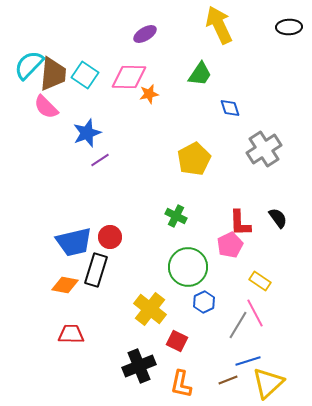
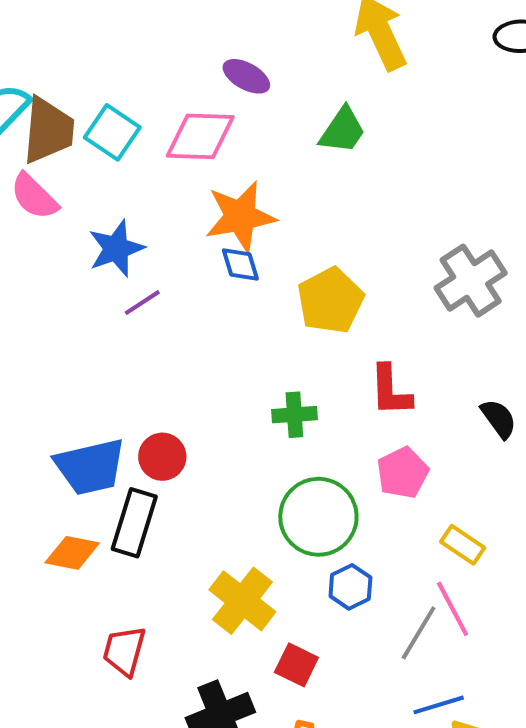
purple ellipse: (145, 34) -> (246, 76), moved, turned 60
orange star: (149, 94) -> (240, 216), moved, size x1.8
blue diamond: (230, 108) -> (240, 264), moved
green cross: (176, 216) -> (294, 415), turned -30
red L-shape: (240, 223) -> (391, 391), moved
red trapezoid: (71, 334) -> (124, 651), moved, turned -76

